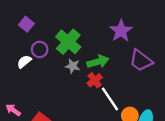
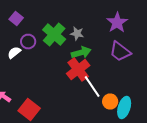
purple star: (121, 31) -> (117, 22), moved
gray star: (73, 66) -> (77, 34), moved
red cross: (95, 80) -> (78, 70), size x1.6

